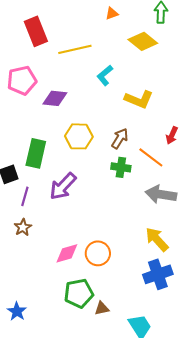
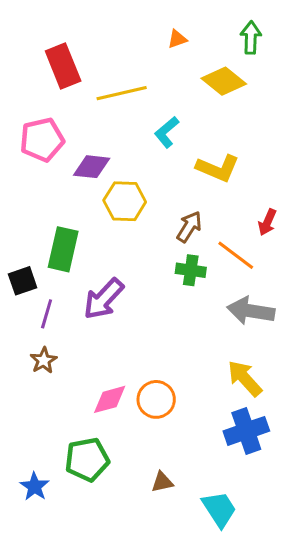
yellow hexagon: (79, 136) -> (125, 201), moved
green pentagon: (79, 293) -> (87, 460), moved

